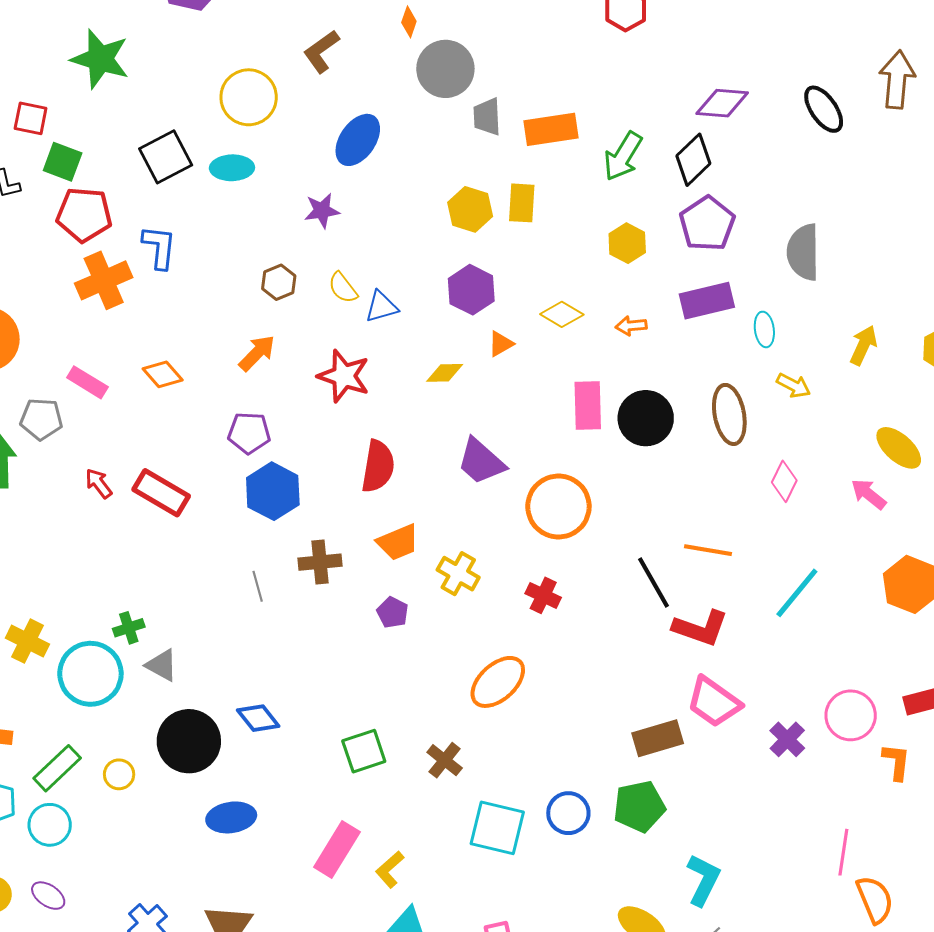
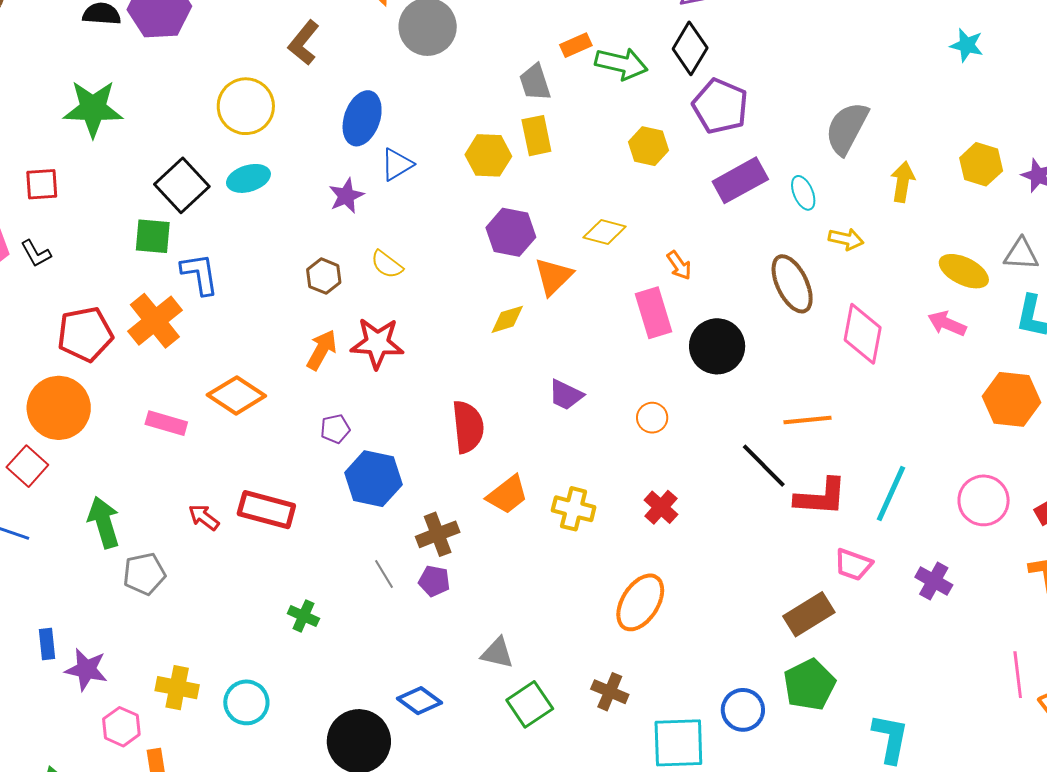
gray trapezoid: (487, 117) -> (535, 82), moved
orange rectangle: (551, 129) -> (576, 45), moved, size x0.6
green arrow: (623, 156) -> (621, 64), turned -93
green square: (63, 162) -> (153, 236), moved
red pentagon: (84, 215) -> (85, 334), moved
gray semicircle: (803, 252) -> (847, 128), moved, turned 44
blue triangle: (382, 307) -> (397, 164), moved
orange arrow: (631, 326) -> (679, 265), moved, turned -104
orange triangle: (501, 344) -> (553, 276), size x1.5
orange diamond: (163, 374) -> (236, 395), size x1.4
red star: (344, 376) -> (377, 343), moved
black circle: (646, 418) -> (717, 346), moved
gray pentagon: (41, 419) -> (144, 574), moved
purple pentagon: (249, 433) -> (335, 429), size x0.7
purple trapezoid: (481, 461) -> (566, 395), size x0.7
pink diamond: (784, 481) -> (863, 334), size x1.5
orange circle: (558, 507) -> (652, 418), size x0.5
cyan line: (797, 593) -> (891, 494), moved
red cross: (543, 595) -> (661, 507), turned 32
purple pentagon: (393, 612) -> (434, 581), moved
green cross: (129, 628) -> (303, 616), moved, turned -32
gray triangle: (162, 665) -> (497, 653), moved
cyan circle: (90, 674) -> (246, 702), size x0.7
pink trapezoid: (714, 702) -> (853, 565), size x0.7
pink circle: (851, 715) -> (984, 500), moved

